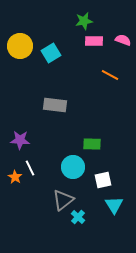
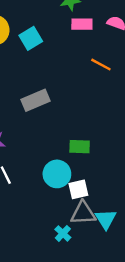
gray rectangle: (55, 105) -> (36, 100), turned -30
white square: (103, 180) -> (78, 189), moved
gray triangle: (63, 200) -> (83, 213), moved, turned 35

